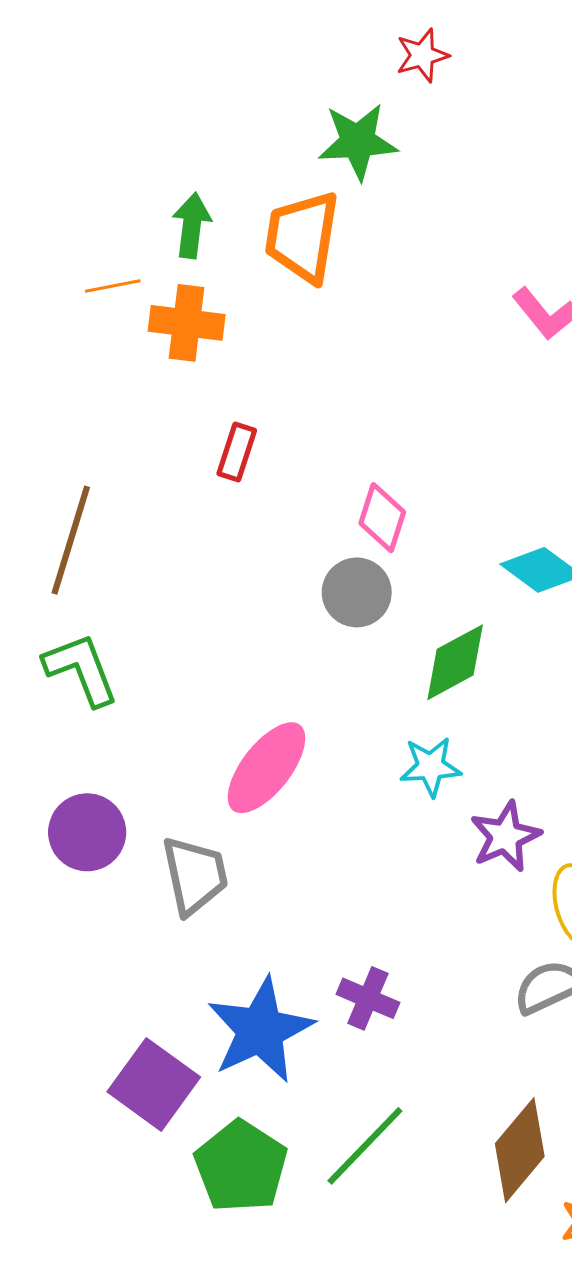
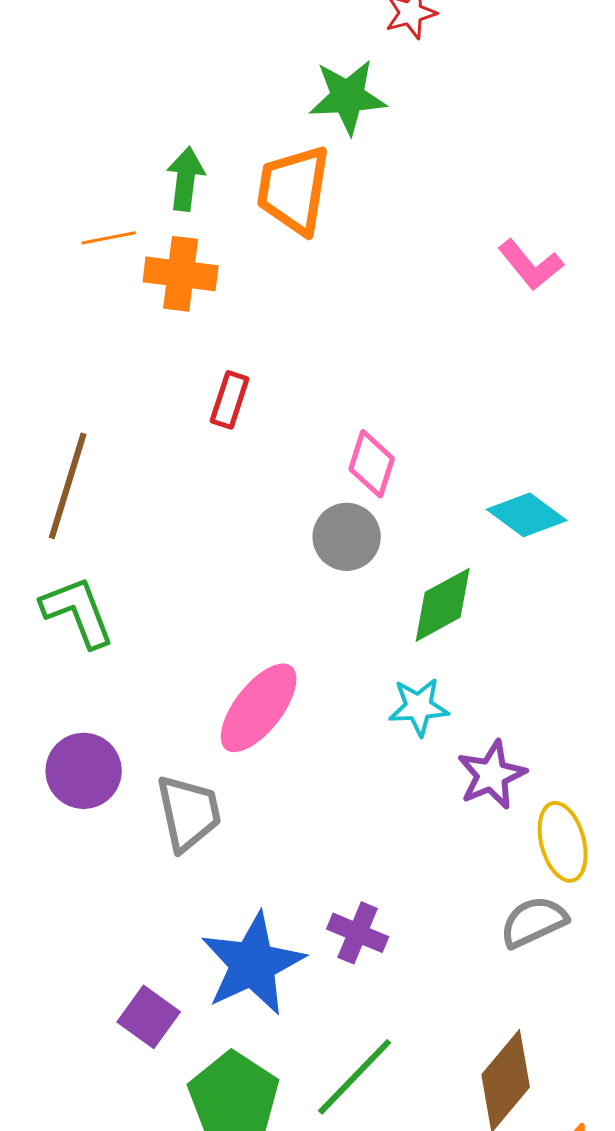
purple square: (154, 1084) -> (149, 1017), size x0.7

